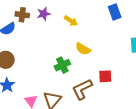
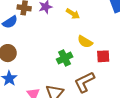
red square: (105, 76) -> (103, 56), moved

